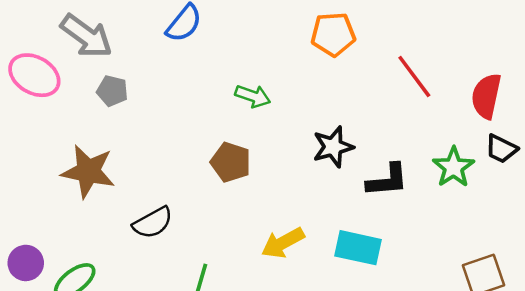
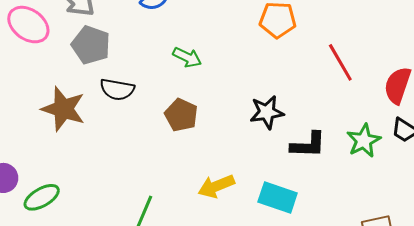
gray pentagon: (112, 91) -> (91, 45), size x1.5
green arrow: (253, 96) -> (187, 57), moved
black semicircle: (153, 223) -> (117, 89), moved, turned 32

